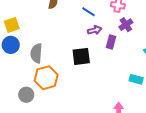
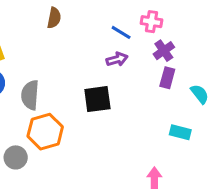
blue line: (89, 12) -> (121, 32), moved
purple rectangle: (111, 42) -> (167, 78), moved

